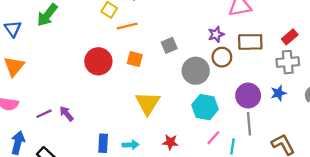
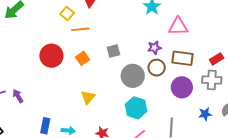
orange square: (135, 59) -> (83, 58), turned 32
blue star: (278, 93) -> (205, 114), moved
purple circle: (248, 96) -> (182, 87), moved
yellow triangle: (148, 103) -> (88, 97), size x0.7

